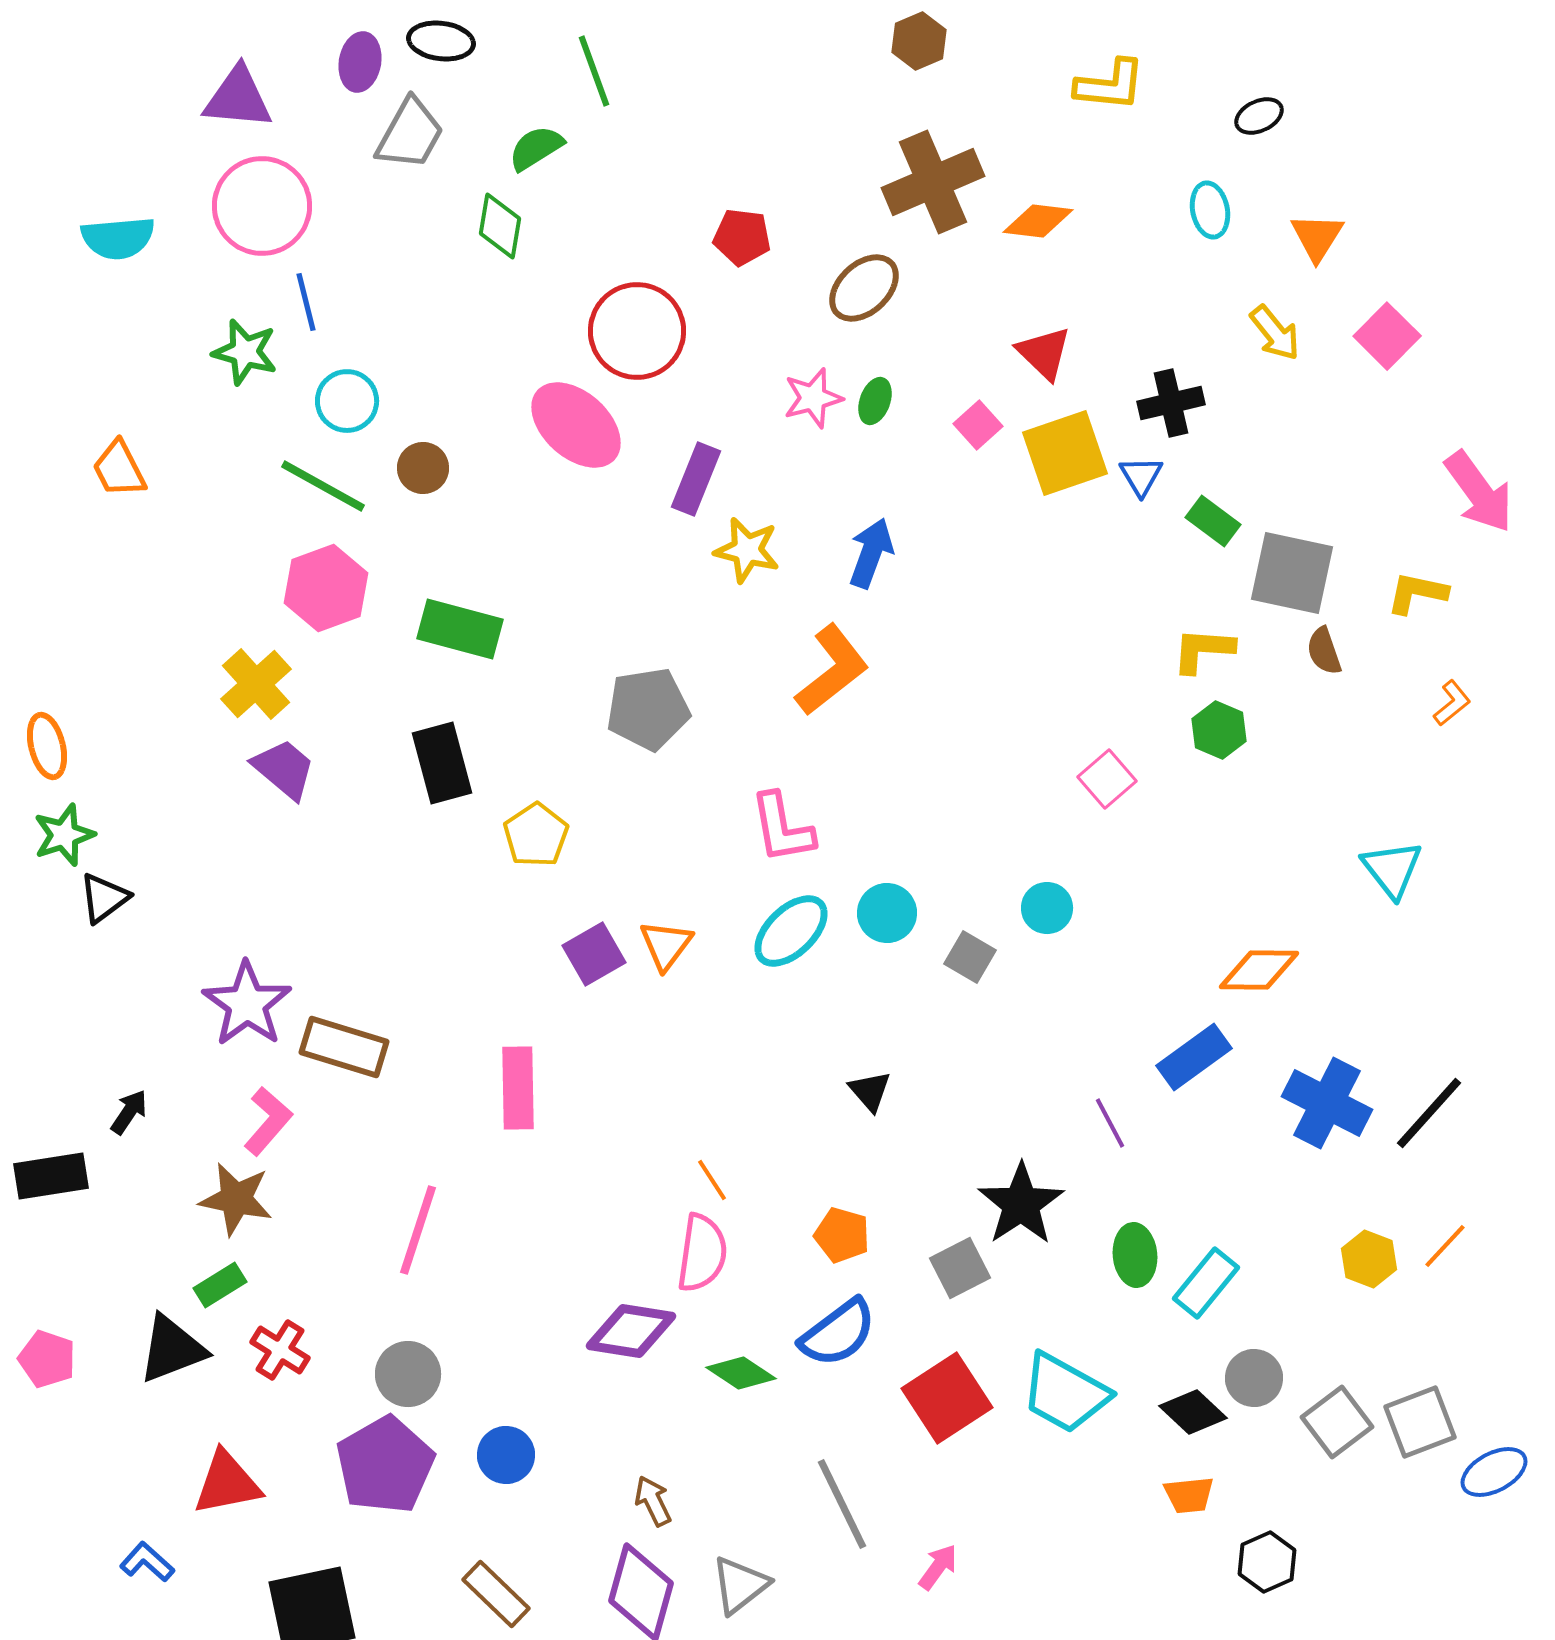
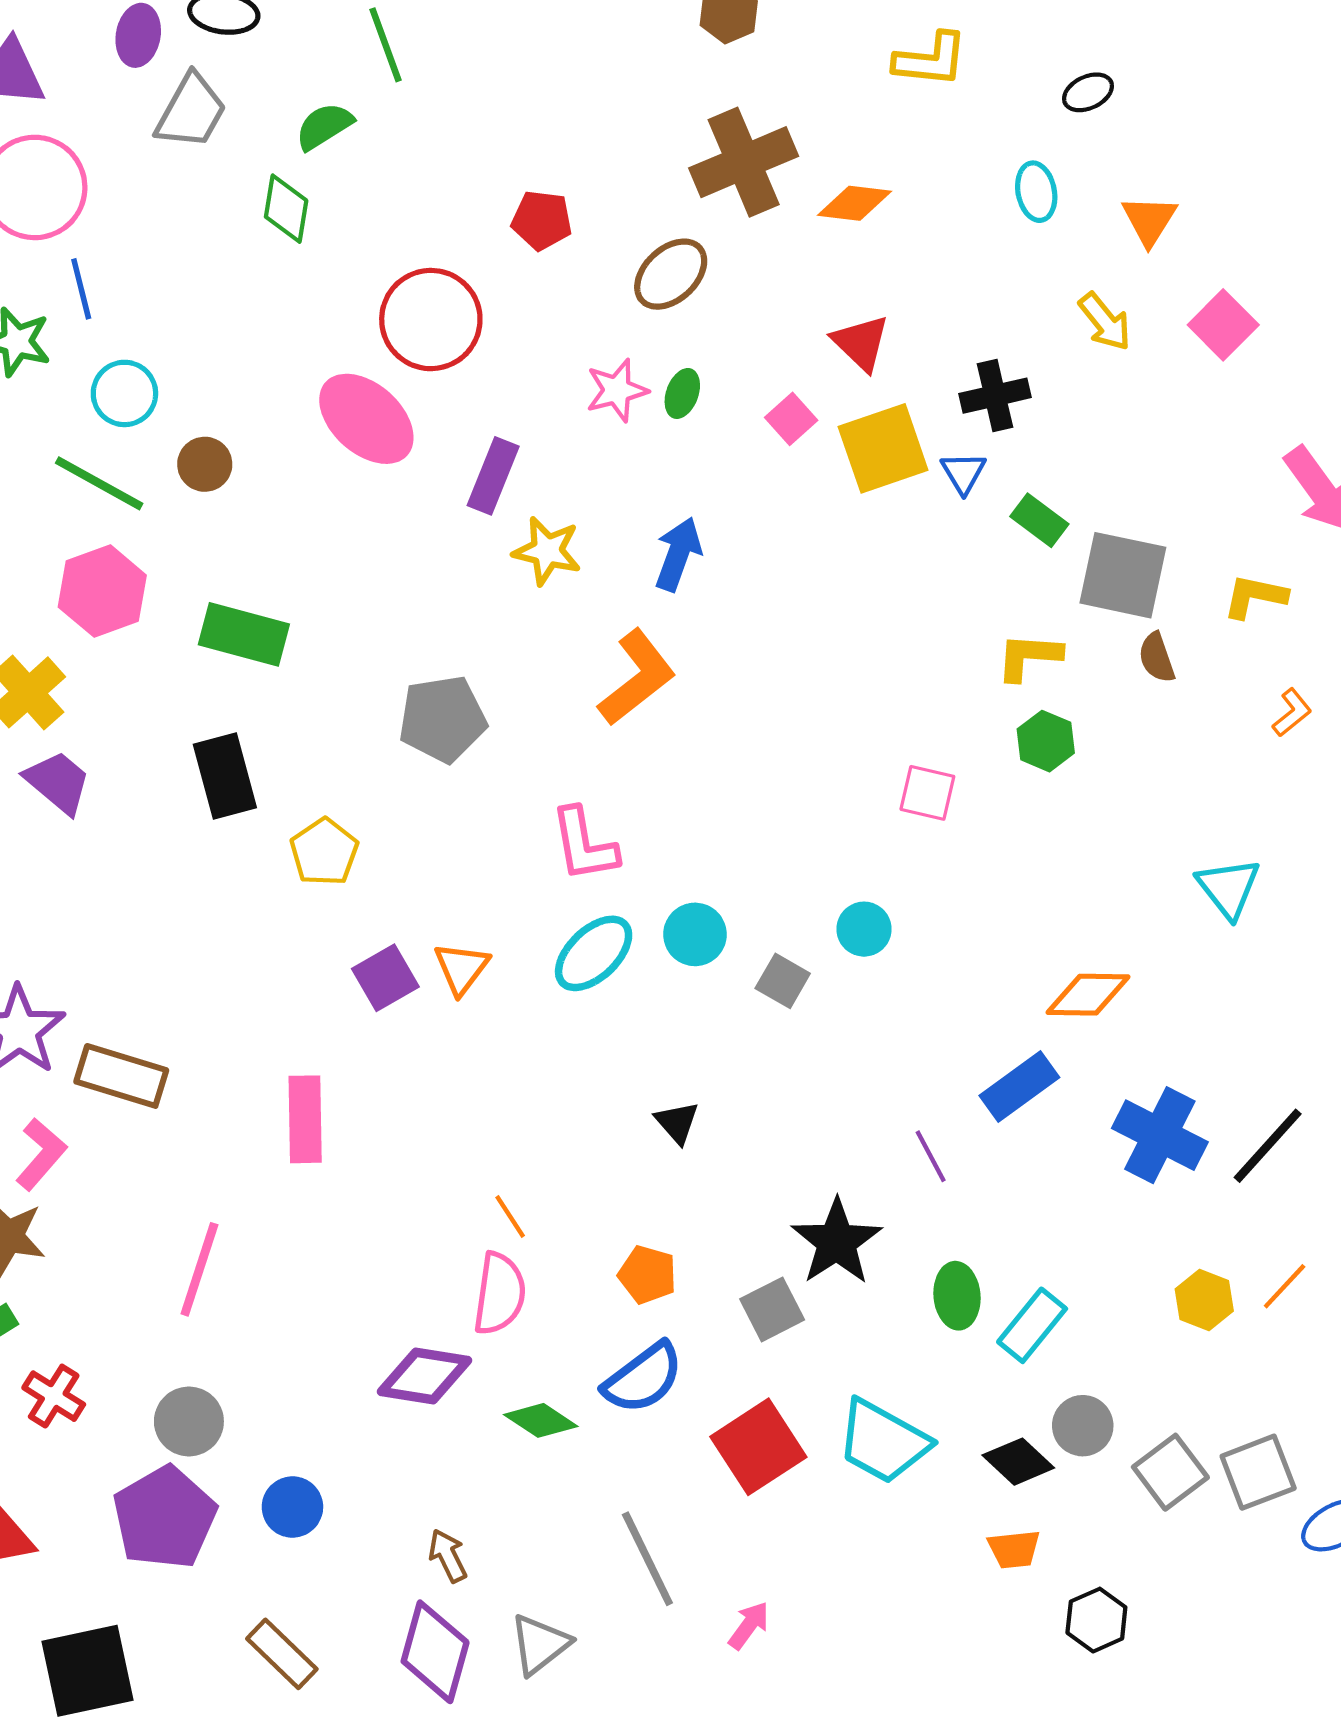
pink square: (1107, 779) -> (927, 793), turned -36

